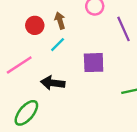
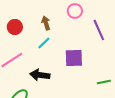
red circle: (35, 25) -> (15, 27), moved

